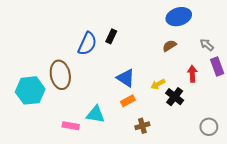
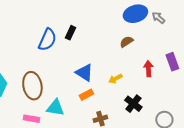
gray arrow: (207, 45) -> (158, 18), moved
brown ellipse: (60, 75) -> (32, 86), moved
black cross: (175, 97) -> (133, 104), moved

